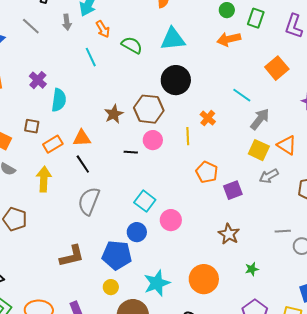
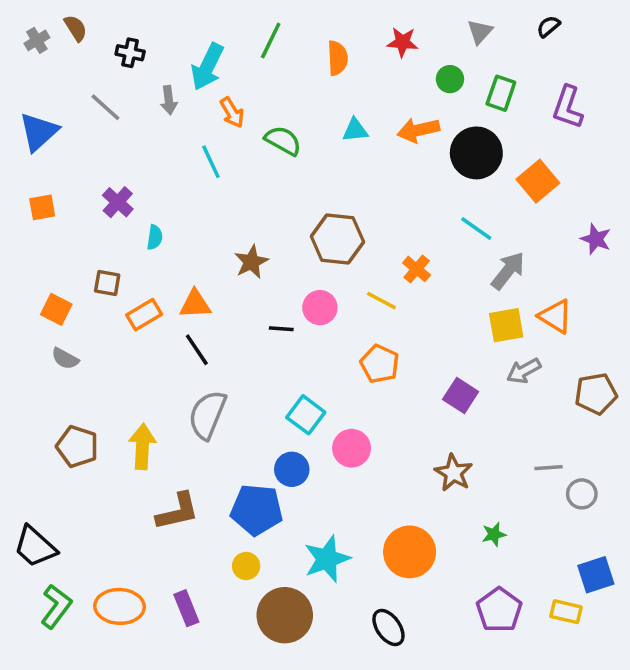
cyan triangle: (173, 39) -> (355, 130), size x0.6
orange arrow: (229, 39) -> (418, 130), moved
black circle: (176, 80) -> (476, 153), moved
cyan semicircle: (59, 100) -> (155, 237), size x0.6
brown hexagon: (149, 109) -> (337, 239), moved
yellow line: (188, 136) -> (381, 301), turned -60
yellow square: (259, 150) -> (506, 325), turned -35
orange pentagon: (207, 172) -> (380, 364), moved
yellow arrow: (44, 179) -> (142, 446), moved
purple square: (233, 190) -> (461, 395), turned -36

